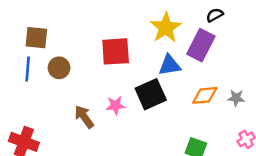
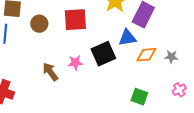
blue triangle: (170, 65) -> (127, 38), moved
brown circle: (59, 68) -> (39, 24), moved

